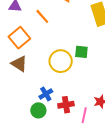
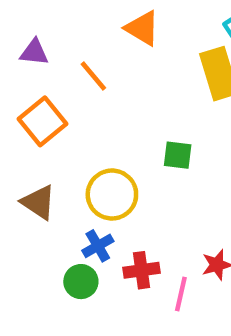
yellow circle: (61, 61) -> (112, 195), moved
brown triangle: (19, 64) -> (39, 202), moved

